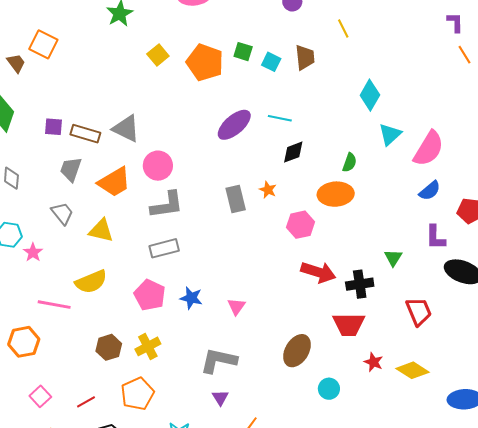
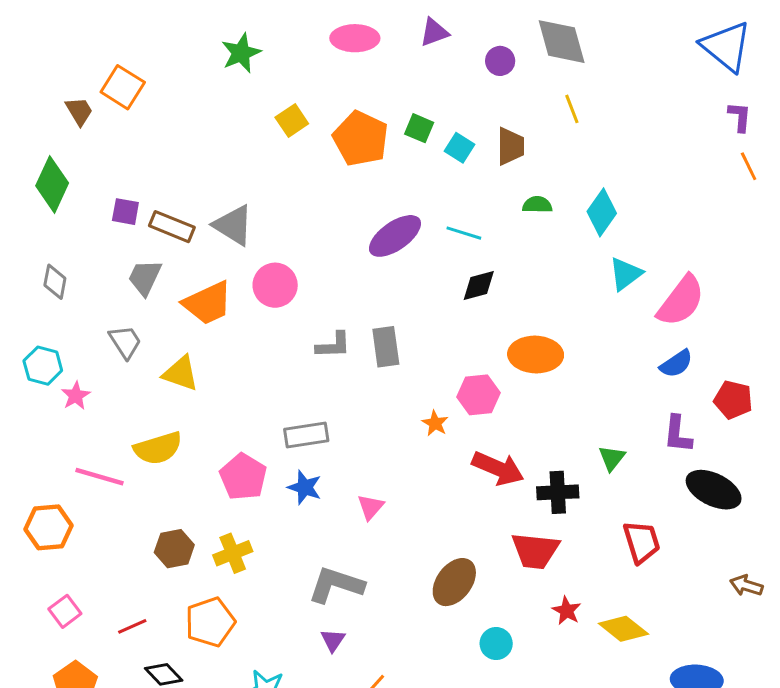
green semicircle: (350, 163) -> (537, 205), moved, turned -114
orange star: (268, 190) -> (435, 423), moved
gray L-shape: (167, 205) -> (333, 345), moved, size x0.7
gray rectangle: (164, 248) -> (306, 435), moved

